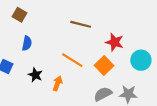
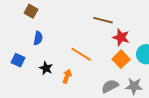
brown line: (81, 24) -> (103, 20), moved
orange square: (104, 65) -> (121, 59), moved

